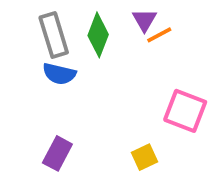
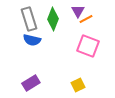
pink square: (185, 111) -> (88, 46), moved
purple rectangle: (57, 153) -> (31, 83), turned 30

